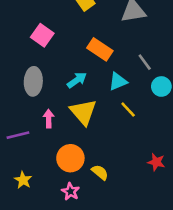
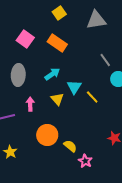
orange rectangle: (100, 49) -> (57, 43), moved
cyan triangle: (118, 81) -> (74, 87), moved, turned -35
yellow triangle: (83, 112) -> (57, 99), size x0.6
pink star: (70, 192) -> (85, 161), moved

